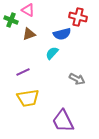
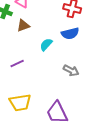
blue semicircle: (62, 34) -> (70, 34), moved
yellow trapezoid: (28, 98) -> (20, 102), moved

